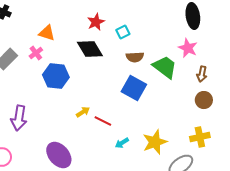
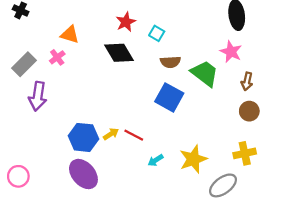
cyan square: (123, 32) -> (157, 33), turned -32
blue hexagon: (56, 76) -> (83, 137), moved
yellow arrow: (83, 112) -> (111, 134), moved
purple arrow: (19, 118) -> (38, 96), moved

